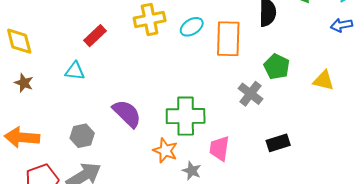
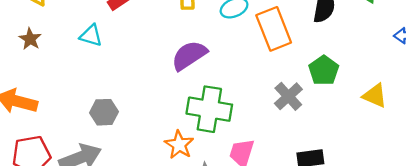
orange rectangle: (228, 39) -> (274, 29), turned -33
purple semicircle: (127, 114) -> (189, 55), moved, turned -88
gray hexagon: (82, 136) -> (104, 112), moved

